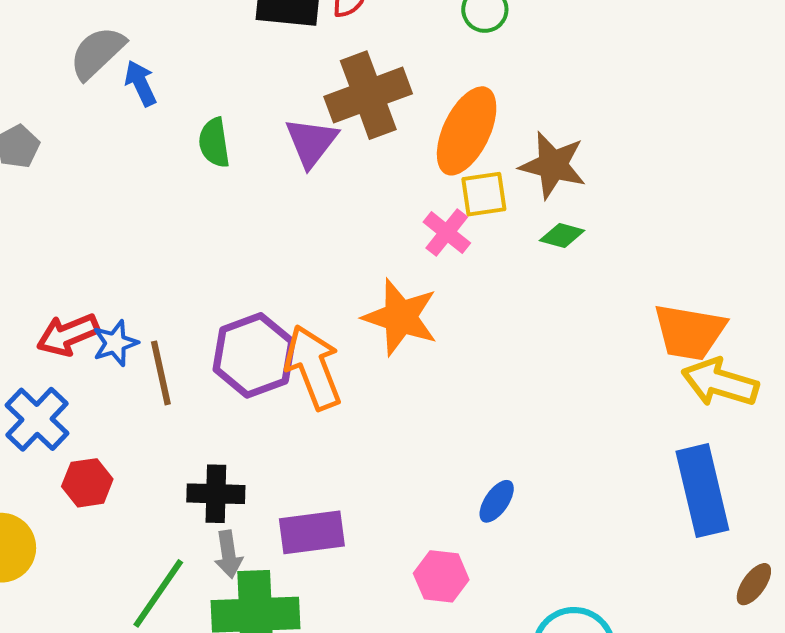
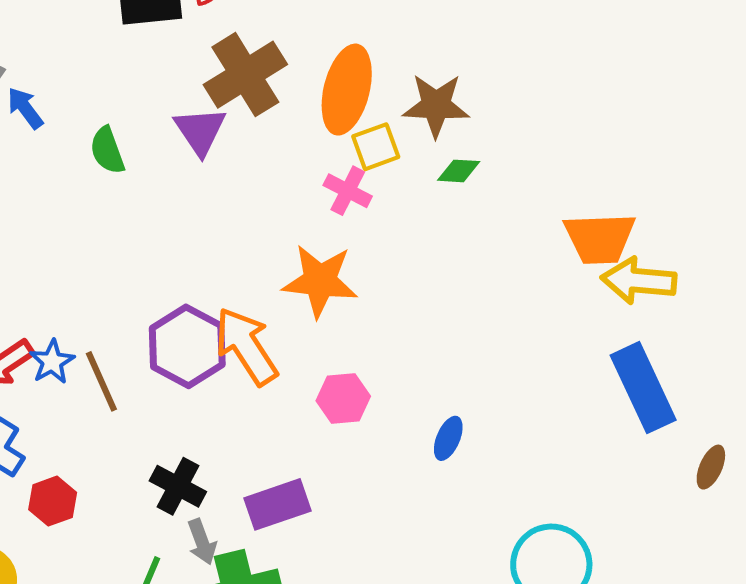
black cross: (216, 494) -> (178, 486), turned 38
pink hexagon: (441, 576) -> (343, 399), moved

